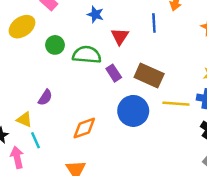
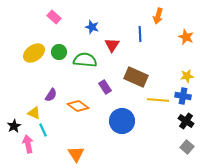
yellow ellipse: (22, 27) -> (34, 53), moved
purple rectangle: (114, 73) -> (105, 87), moved
blue circle: (133, 111) -> (122, 121), moved
orange diamond: (84, 128) -> (78, 106), moved, turned 55

